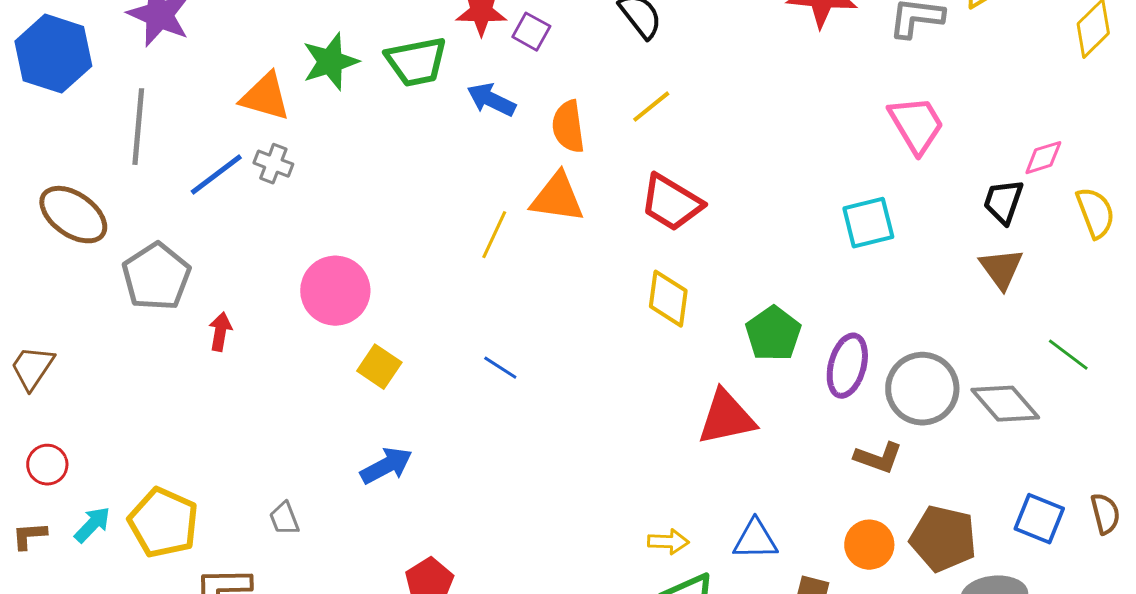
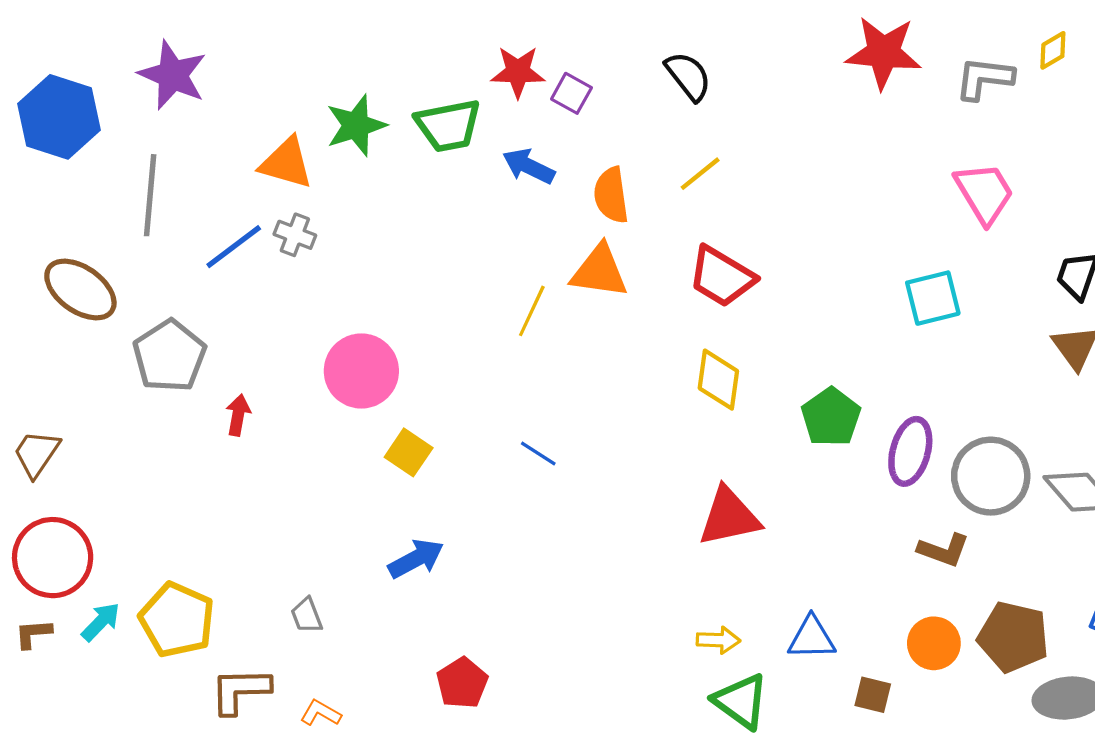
red triangle: (726, 418) -> (729, 517), moved
red circle: (47, 465) -> (53, 558), size x1.8

